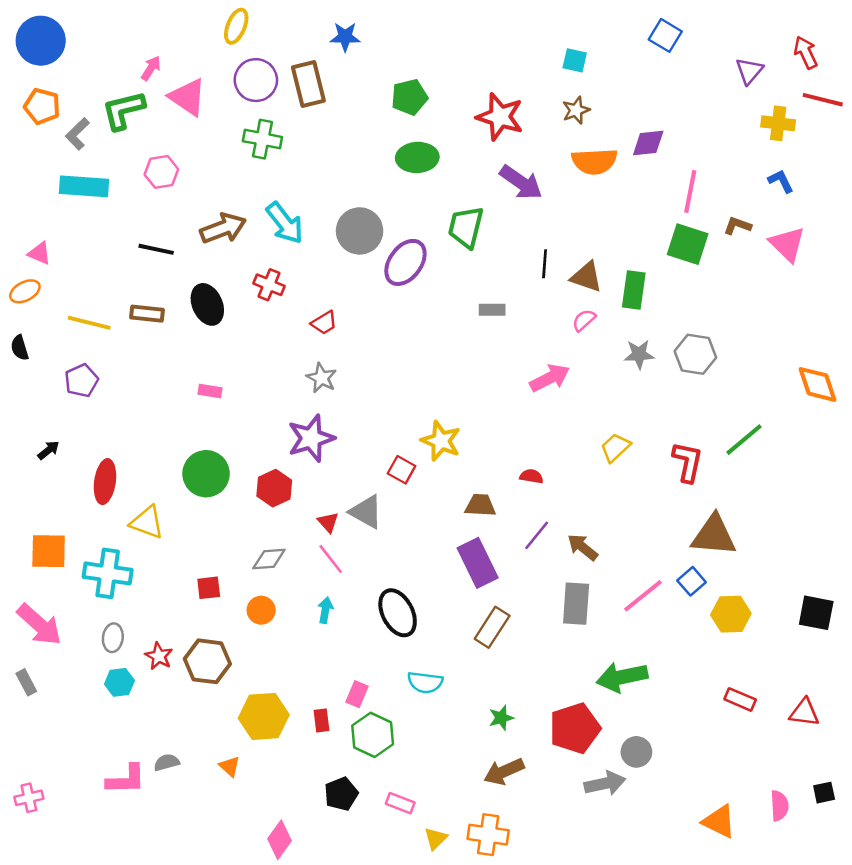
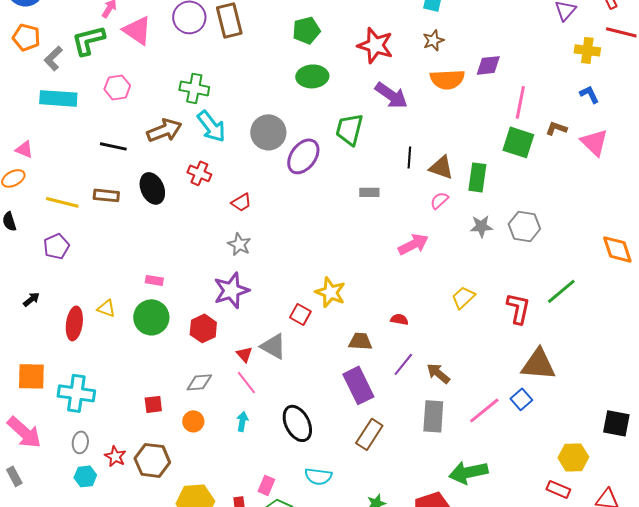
green cross: (262, 139) -> (194, 88), moved
pink rectangle: (210, 391) -> (154, 280), moved
yellow triangle: (147, 522) -> (106, 308), moved, size x0.7
yellow hexagon: (731, 614) -> (573, 457), moved

